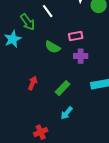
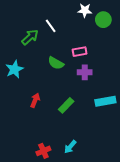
green arrow: (28, 22) -> (30, 37), turned -96
cyan star: (13, 39) -> (14, 69), moved
cyan arrow: (67, 113) -> (70, 147), moved

